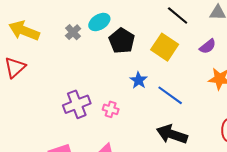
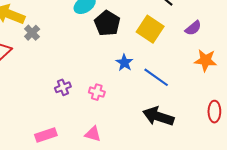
gray cross: (73, 32) -> (32, 33), moved
purple cross: (77, 104) -> (63, 87), size x0.6

